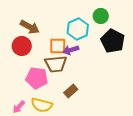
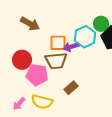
green circle: (101, 16) -> (101, 24), moved
cyan hexagon: (78, 29) -> (85, 37), moved
red circle: (22, 46) -> (22, 60), moved

